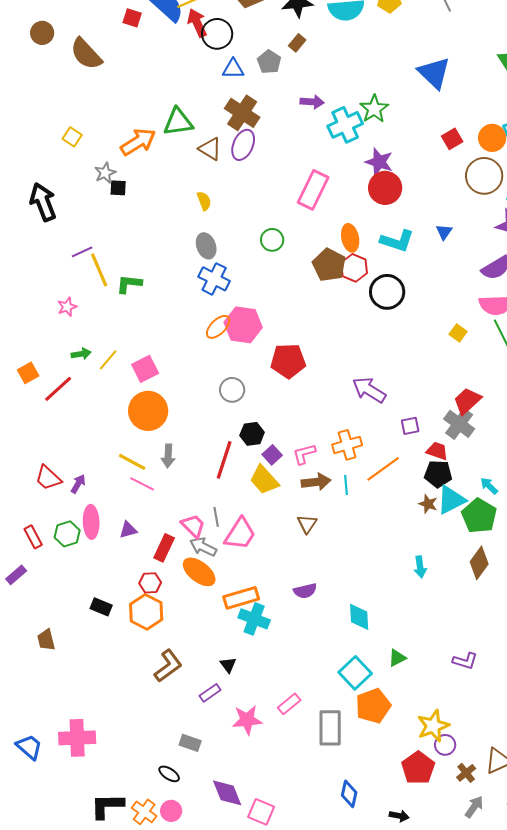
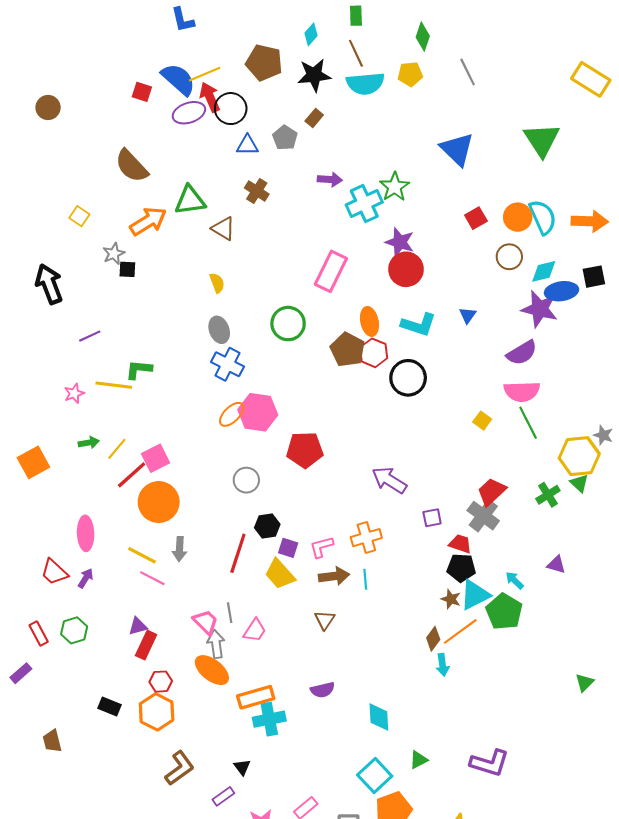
brown semicircle: (86, 54) -> (132, 166), moved
brown cross: (242, 113) -> (257, 191), size x0.7
purple ellipse: (243, 145) -> (189, 113), moved, turned 48
brown circle: (484, 176) -> (509, 257), size x0.7
green circle: (272, 240) -> (288, 324), size x1.4
yellow line: (99, 270) -> (114, 385), moved, turned -60
orange square: (28, 373) -> (33, 462), size x1.4
red line: (58, 389) -> (132, 475), moved
purple square: (272, 455) -> (288, 548), turned -30
orange line: (383, 469) -> (460, 631), moved
pink ellipse: (91, 522) -> (86, 533), moved
pink trapezoid: (240, 534) -> (255, 630), size x0.7
gray arrow: (203, 547) -> (216, 644), turned 56
red rectangle: (164, 548) -> (146, 645), moved
brown diamond: (479, 563) -> (433, 639), moved, size x0.7
cyan cross: (254, 619) -> (269, 719), turned -32
purple L-shape: (465, 661) -> (489, 763), size x1.5

